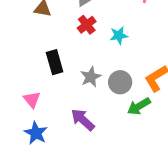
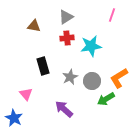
red cross: (87, 25) -> (67, 38), turned 32
cyan star: (119, 35) -> (91, 46), size x1.5
blue star: (36, 133) -> (14, 118), moved

